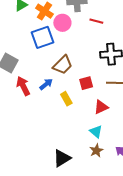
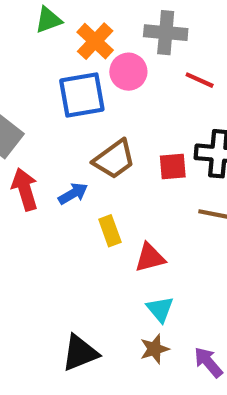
red square: (86, 83) -> (173, 167), moved
red triangle: (101, 107) -> (150, 258), moved

